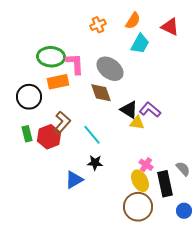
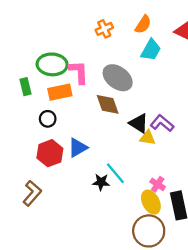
black circle: (29, 97) -> (48, 119), moved, size x0.6
brown L-shape: (62, 123) -> (32, 193), moved
green rectangle: (27, 134) -> (25, 87), moved
cyan line: (92, 135) -> (115, 173), moved
blue triangle: (74, 180) -> (78, 148), moved

